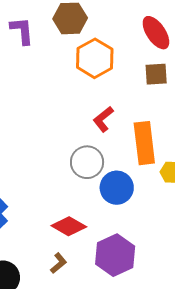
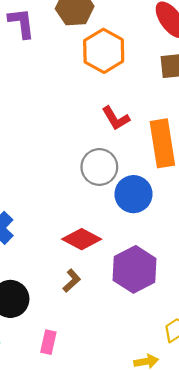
red L-shape: (103, 119) -> (116, 118), turned -80

